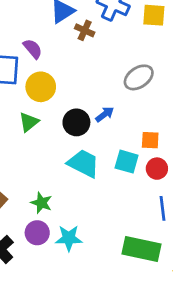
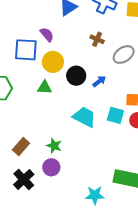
brown cross: (85, 30) -> (97, 39), moved
green triangle: (29, 122) -> (45, 87), turned 42
black circle: (76, 122) -> (76, 76), moved
cyan star: (69, 238) -> (95, 195), moved

